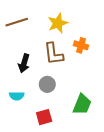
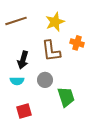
cyan semicircle: (17, 96) -> (17, 81), moved
green trapezoid: (82, 104) -> (66, 97), moved, turned -40
red square: (44, 117) -> (24, 111), moved

